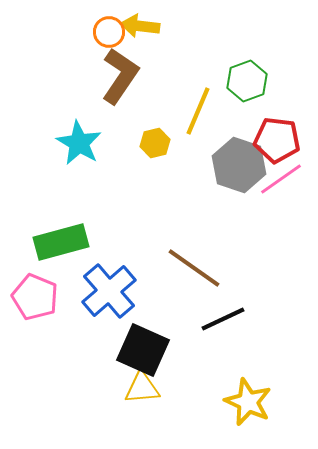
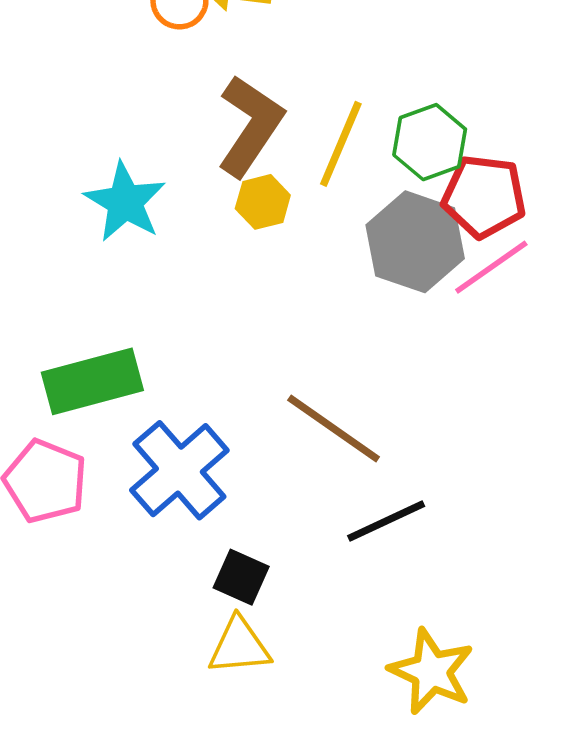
brown L-shape: (120, 76) -> (250, 126), moved
green hexagon: (247, 81) -> (430, 142), moved
black square: (143, 350) -> (241, 577), size x0.6

